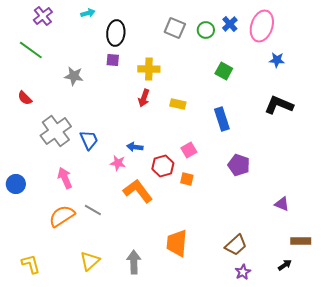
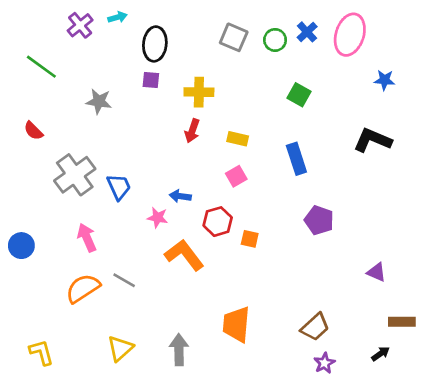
purple cross: (43, 16) -> (80, 25), moved
blue star: (277, 60) -> (385, 80), moved
pink square: (189, 150) -> (236, 176), moved

